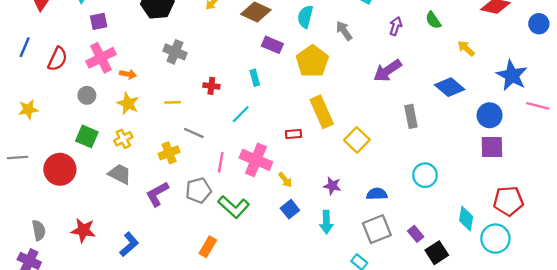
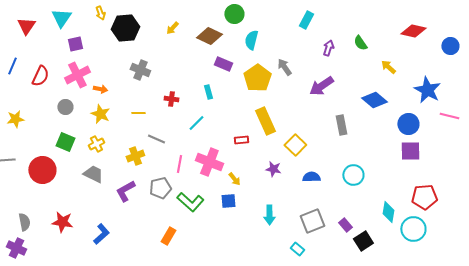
gray arrow: (344, 31) -> (284, 67), moved
purple star: (332, 186) -> (273, 169), moved
blue semicircle: (377, 194) -> (311, 177), moved
blue square: (290, 209) -> (228, 201), moved, turned 35

